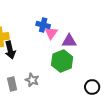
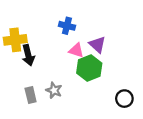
pink triangle: (51, 33) -> (76, 50), moved, turned -48
purple triangle: (69, 41) -> (97, 45), turned 42

